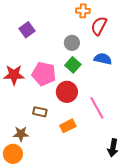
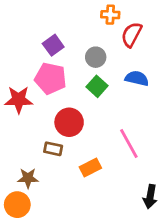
purple square: (27, 30) -> (53, 45), moved
pink pentagon: (44, 74) -> (50, 78), moved
red circle: (67, 92) -> (69, 122), moved

